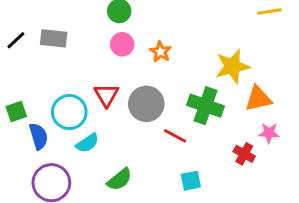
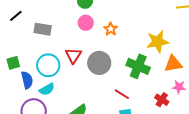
gray rectangle: (54, 38) -> (43, 29), moved
red line: (175, 136) -> (122, 94), moved
cyan semicircle: (87, 143) -> (47, 89), moved

